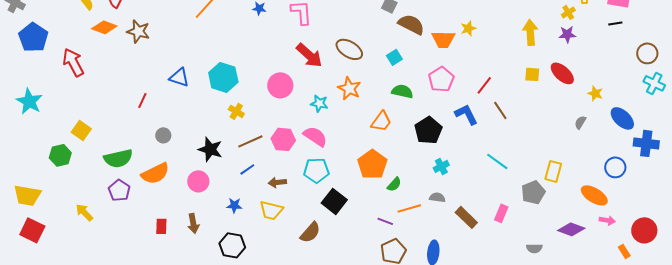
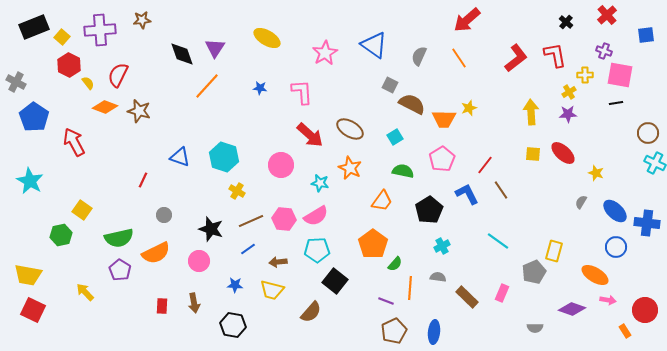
blue ellipse: (622, 118) -> (615, 211), moved
pink semicircle: (315, 136) -> (316, 216), turned 115
orange line: (409, 208) -> (410, 288), turned -70

